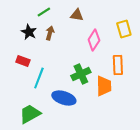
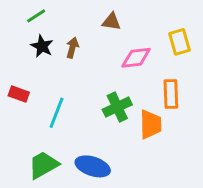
green line: (44, 12) -> (36, 16), moved
pink diamond: (94, 40) -> (136, 58), turned 50
red rectangle: (23, 61) -> (19, 94), moved
blue ellipse: (64, 98) -> (93, 166), moved

